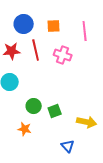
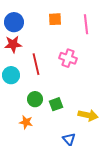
blue circle: (24, 24) -> (14, 22), moved
red line: (36, 50) -> (36, 64), moved
pink cross: (63, 55) -> (68, 58), moved

